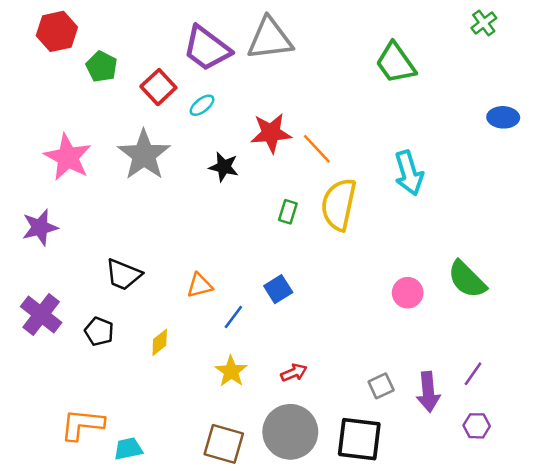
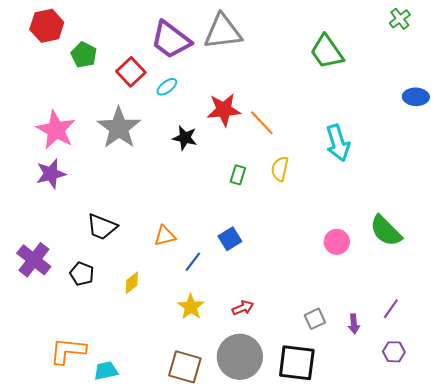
yellow semicircle: (339, 204) -> (280, 169), size x0.6
purple star: (40, 227) -> (51, 174), moved
purple arrow: (428, 392) -> (354, 324), size x0.6

